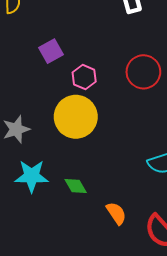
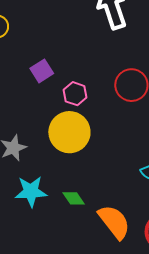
orange semicircle: (116, 213) -> (114, 222), size x1.6

